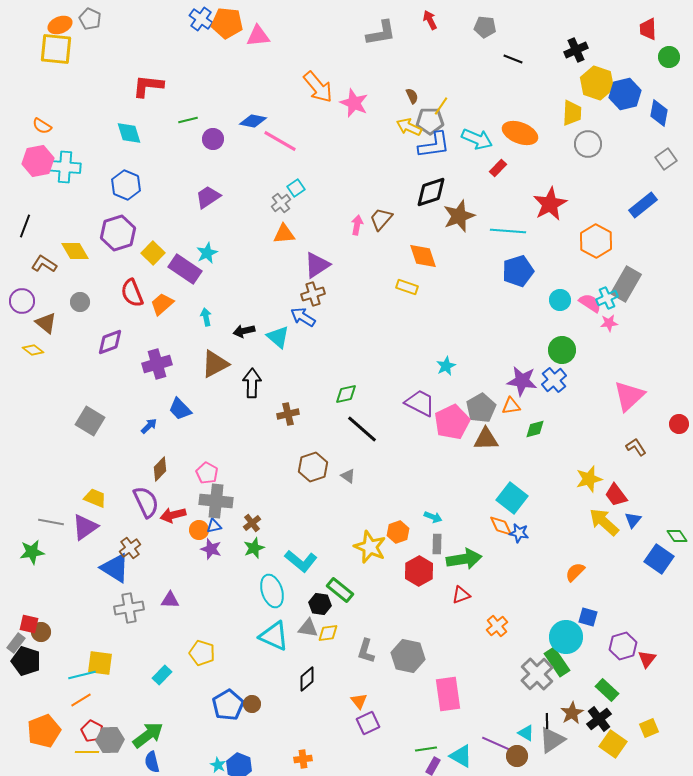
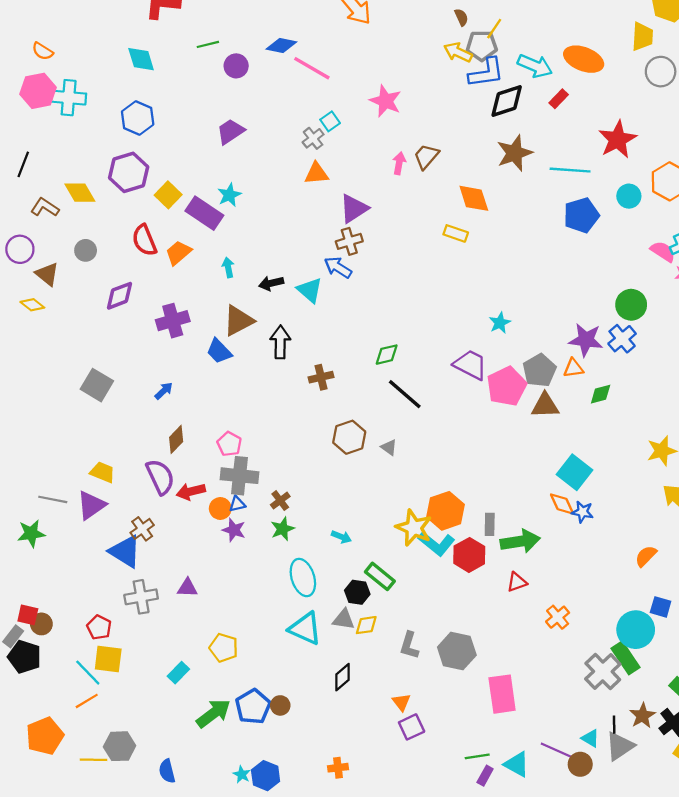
pink star: (354, 103) -> (386, 101), moved
black diamond: (431, 192) -> (507, 101), moved
cyan circle: (560, 300) -> (629, 196), moved
blue trapezoid: (180, 409) -> (219, 351), moved
cyan arrow: (433, 517) -> (341, 537), moved
orange hexagon: (398, 532) -> (446, 511), size x1.5
cyan L-shape: (301, 561) -> (436, 544), moved
cyan line: (82, 675) -> (88, 673), turned 60
red pentagon: (92, 731) -> (99, 627), moved
green arrow: (148, 735) -> (213, 713), moved

